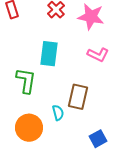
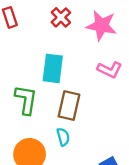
brown rectangle: (78, 97) -> (69, 106), moved

